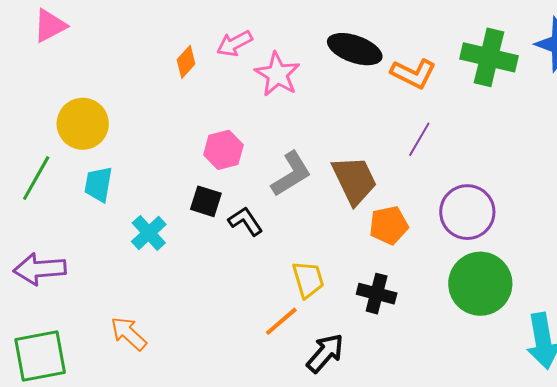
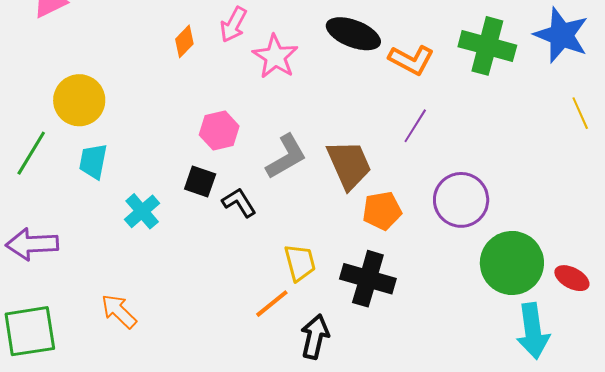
pink arrow: (235, 43) -> (233, 25), turned -36
green circle: (480, 284) -> (512, 263), moved
black cross: (377, 294) -> (368, 279), size x1.4
black arrow: (325, 353) -> (315, 337), turned -30

